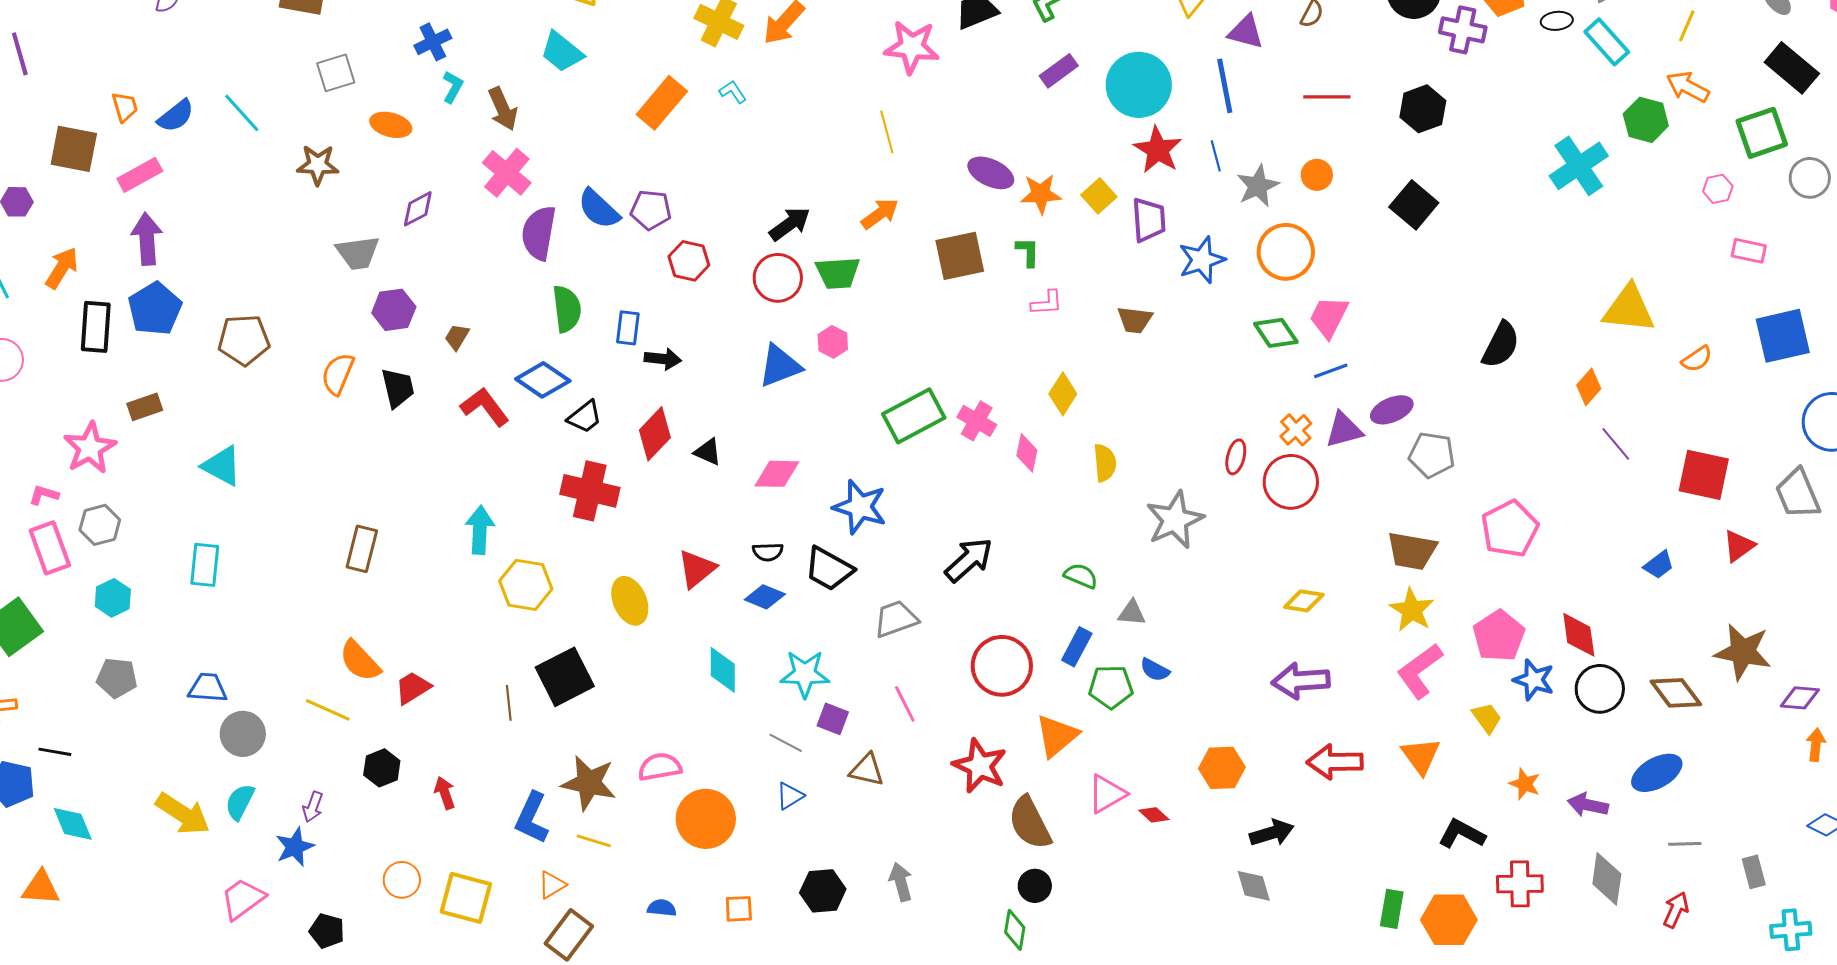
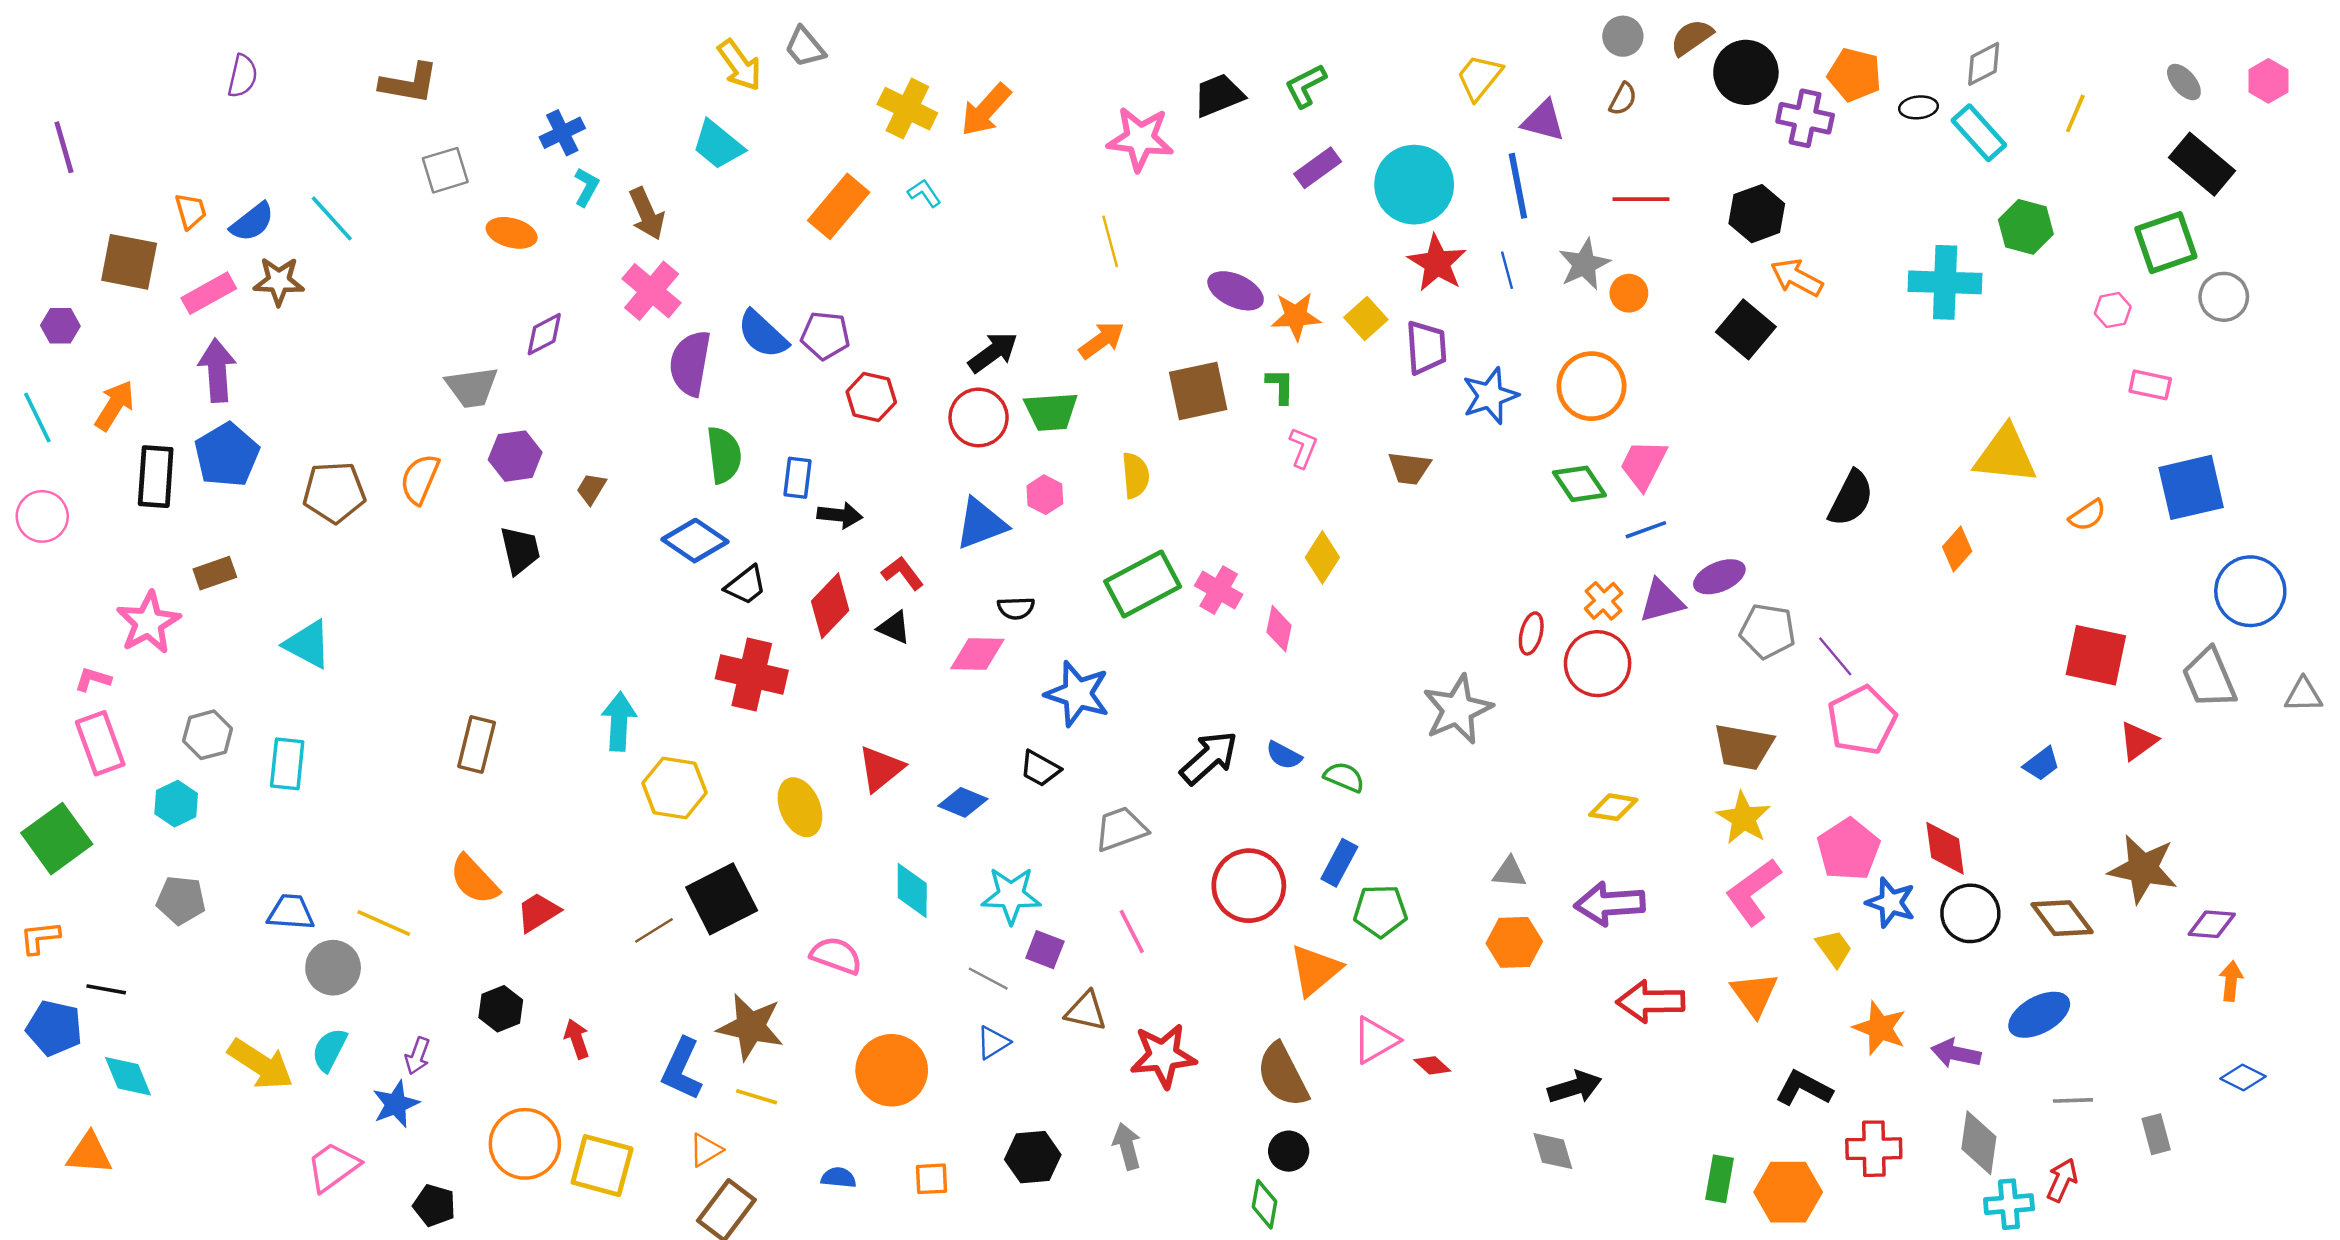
orange arrow: (1688, 87) -> (1797, 278), moved
brown star: (318, 165) -> (279, 281), moved
cyan cross: (1579, 166) -> (1945, 282), turned 36
gray star: (1258, 186) -> (1584, 264), moved
pink L-shape: (1047, 303) -> (1303, 448), turned -64
orange semicircle: (338, 374) -> (420, 479), moved
red L-shape: (485, 407) -> (903, 573), moved, size x0.7
purple line: (1616, 444) -> (1835, 656), moved
yellow semicircle: (1105, 463) -> (1135, 475), moved
gray hexagon: (100, 525) -> (208, 735), moved
black semicircle: (768, 552) -> (1016, 608), moved
black trapezoid: (829, 569) -> (1040, 769), size x0.7
gray triangle: (1132, 613) -> (1509, 872), moved
blue semicircle: (1155, 670) -> (1284, 755), moved
brown line: (509, 703) -> (654, 930), turned 64
yellow line: (328, 710) -> (384, 923), moved
red star: (980, 766) -> (1163, 1056), moved, turned -30
pink semicircle: (660, 767) -> (836, 956), moved, turned 30
orange hexagon: (1222, 768) -> (1514, 942), moved
orange star: (1525, 784) -> (1880, 1028), size x1.4
orange circle: (402, 880) -> (525, 1144), size x1.6
cyan cross: (1791, 930) -> (2009, 1204), moved

